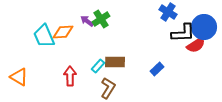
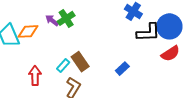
red semicircle: (196, 45) -> (170, 54), moved
brown rectangle: (115, 62) -> (80, 62), turned 54

